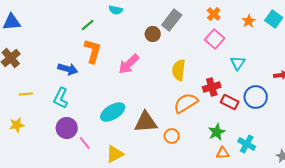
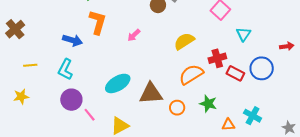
pink arrow: (129, 64) -> (134, 35), size x0.6
yellow semicircle: (179, 70) -> (184, 41), turned 50
green star: (217, 132) -> (208, 104), moved, turned -30

